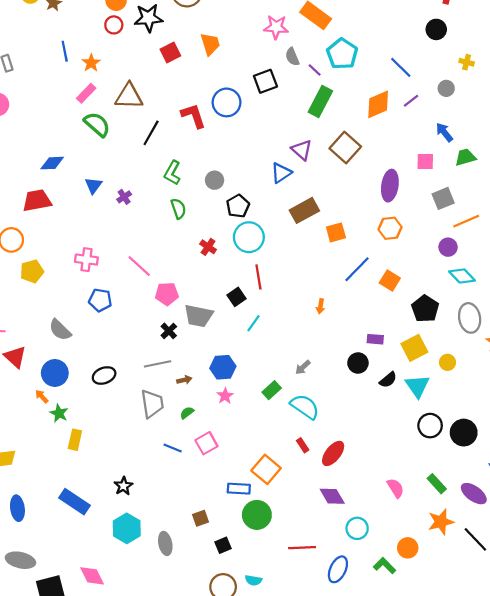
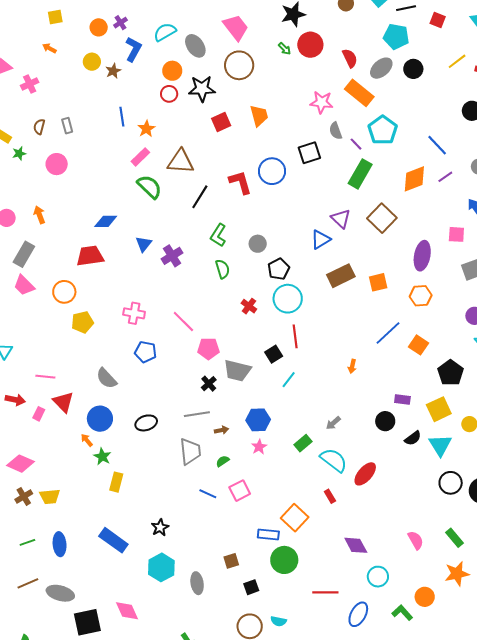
purple cross: (124, 197) -> (172, 256), size x1.5
orange square: (336, 232) -> (378, 282), moved
red ellipse: (333, 453) -> (365, 474), moved

